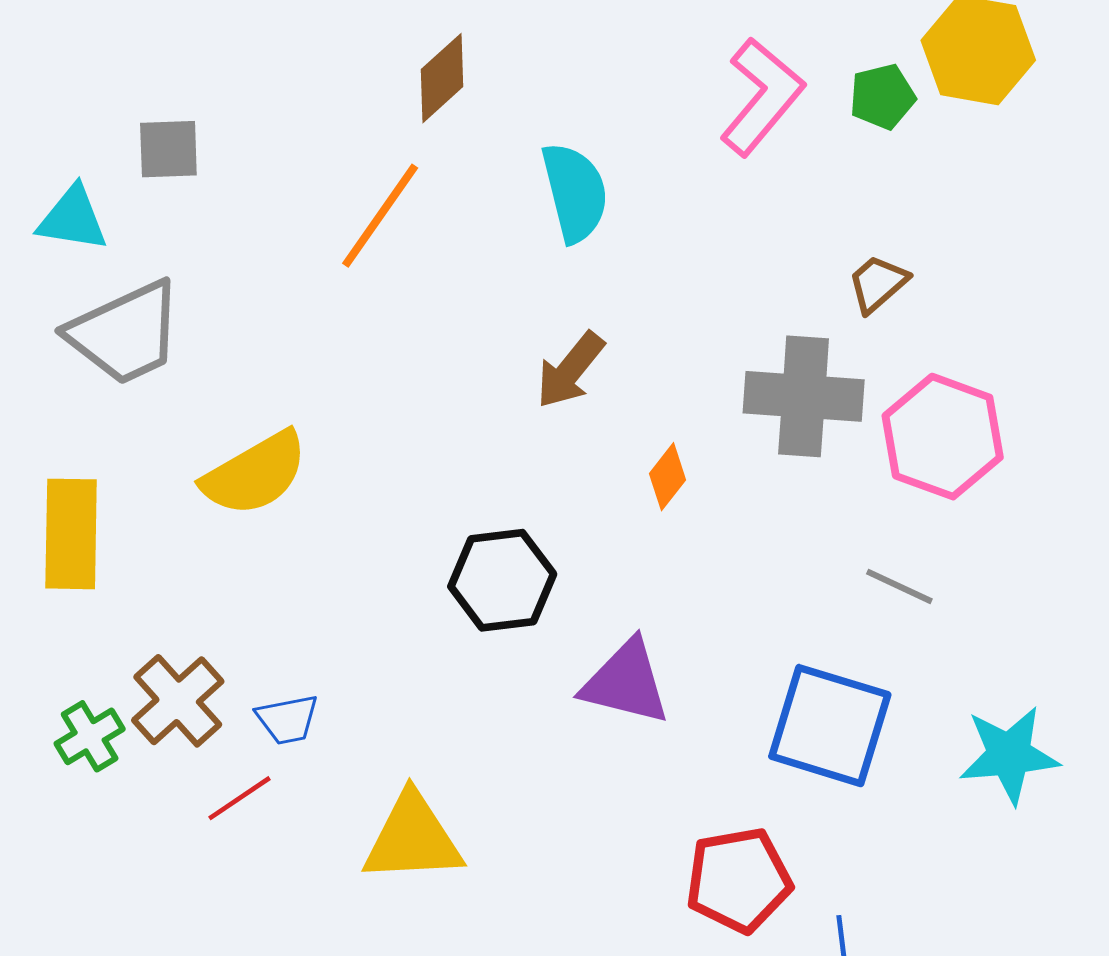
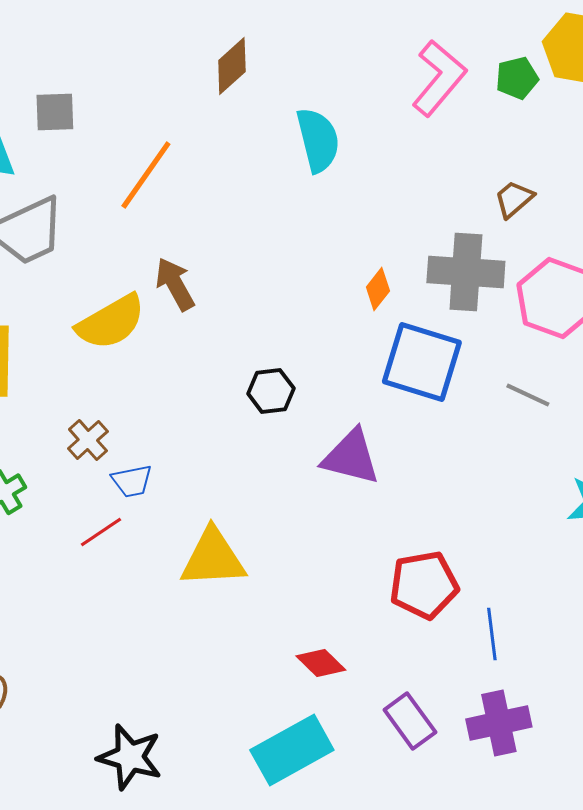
orange line: (380, 216) -> (146, 175), moved
brown arrow: (570, 370) -> (175, 284), moved, turned 112
orange diamond: (668, 477) -> (378, 289), moved
black hexagon: (502, 580) -> (271, 391), size x0.7
brown cross: (178, 701) -> (88, 440), moved, size x0.7
blue square: (830, 726) -> (422, 362), moved

